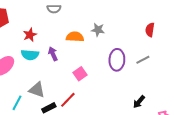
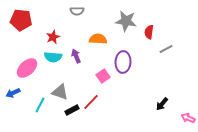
gray star: (98, 30) -> (126, 21), moved, size x1.5
red semicircle: (150, 30) -> (149, 32), moved
purple ellipse: (117, 60) -> (123, 62), moved
gray line: (143, 60) -> (166, 49), moved

